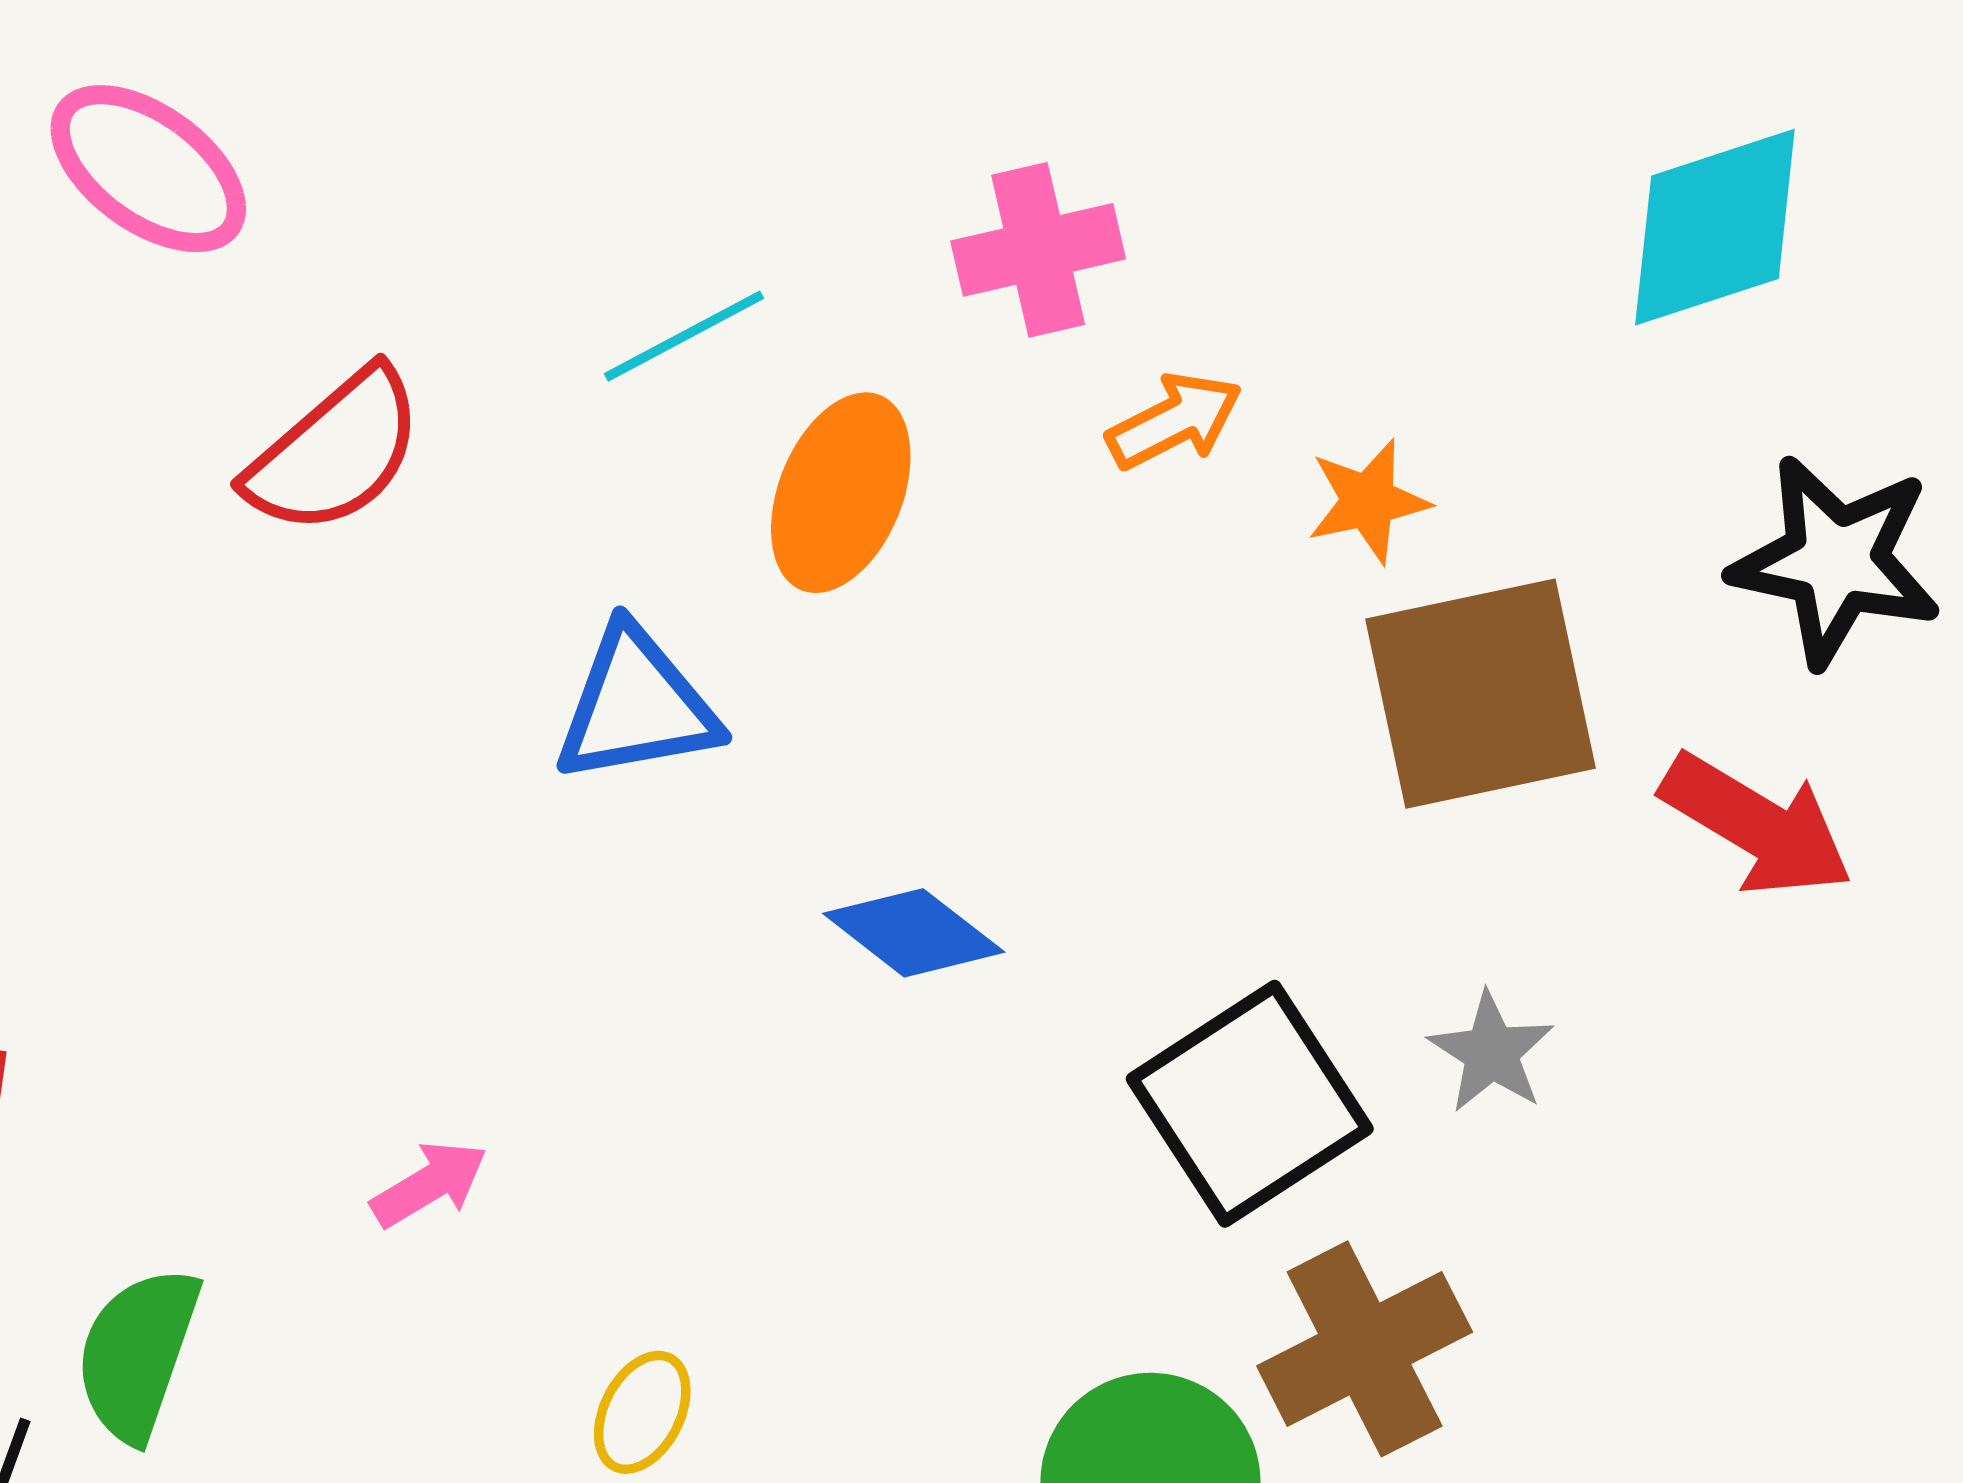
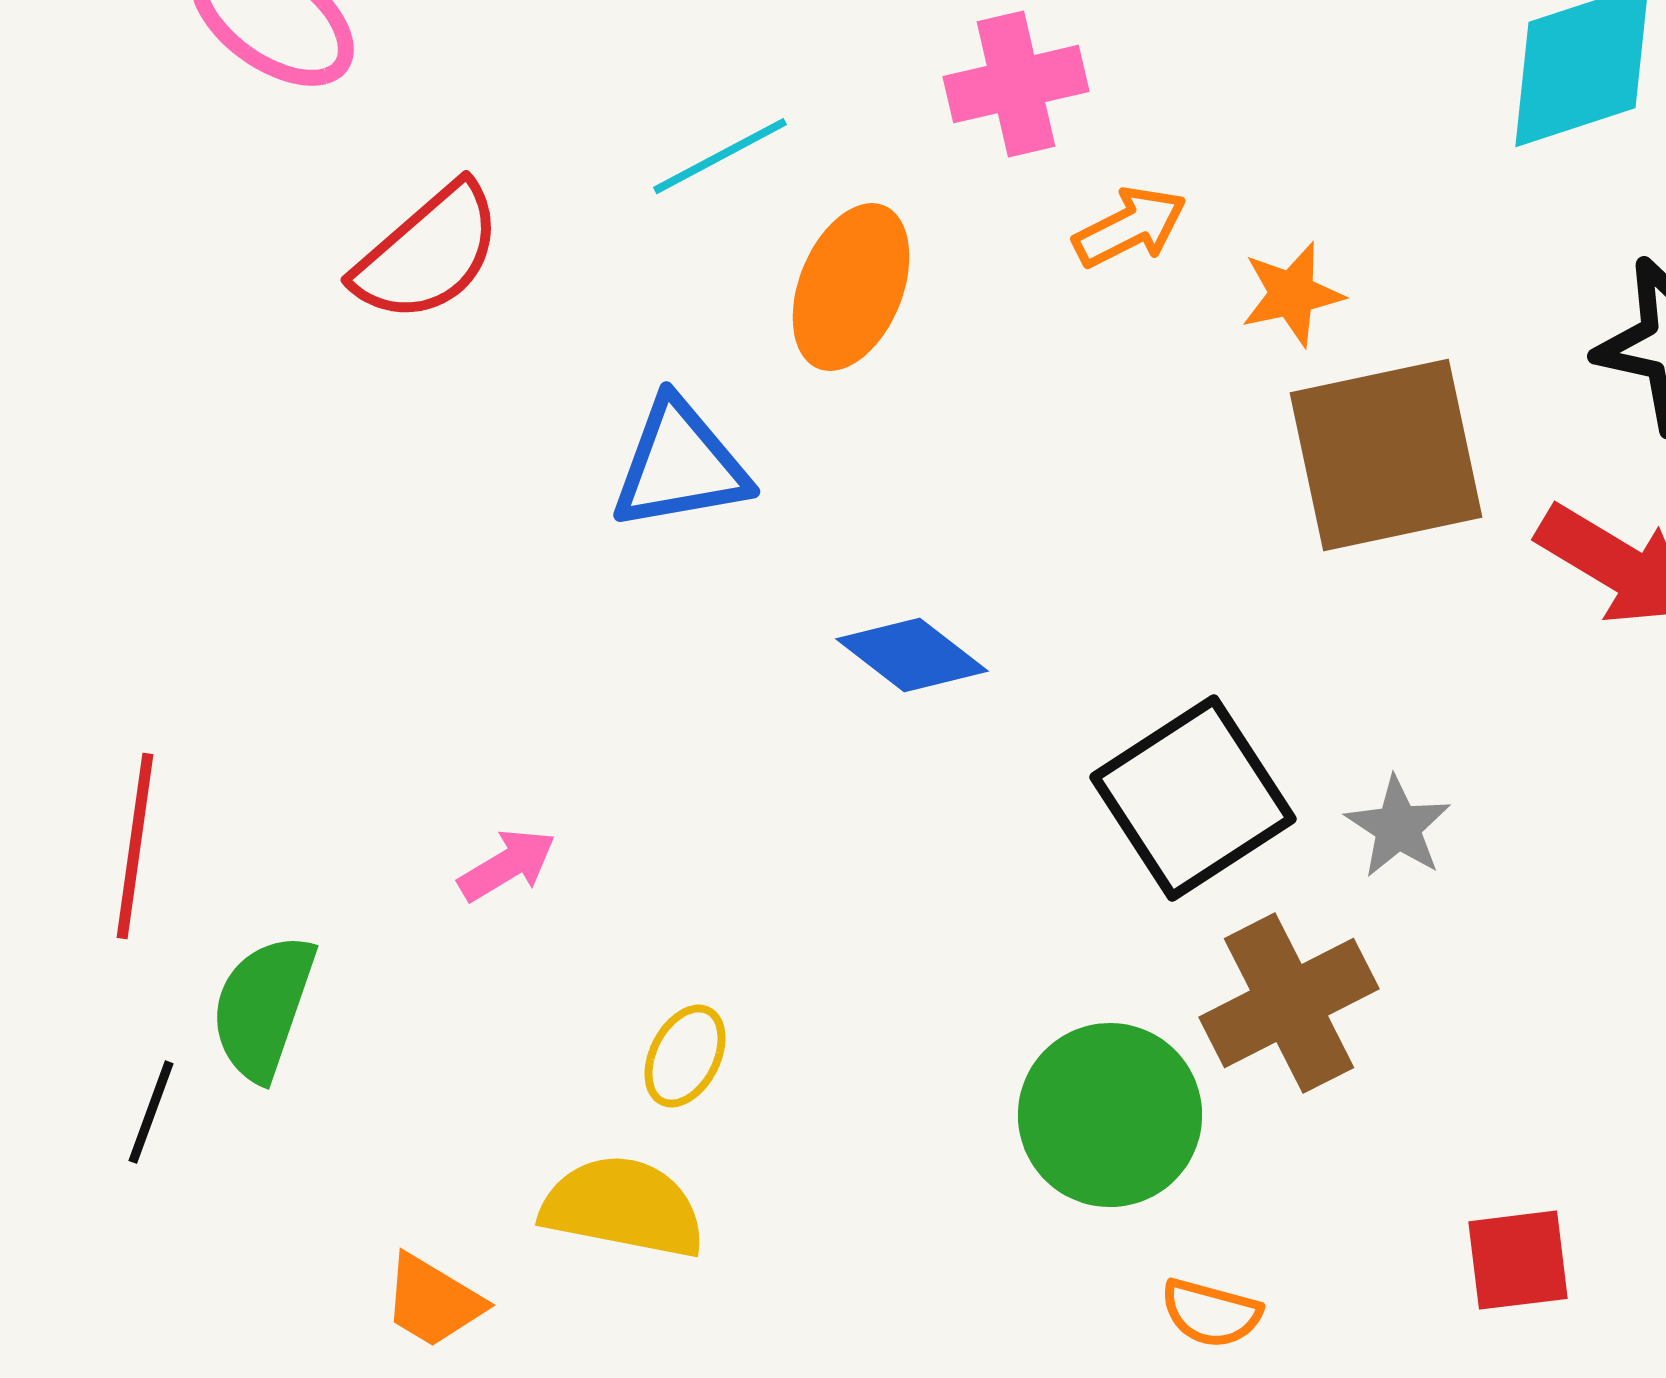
gray star: (1491, 1052) -> (1398, 827), moved

